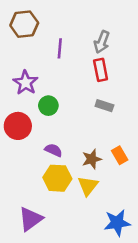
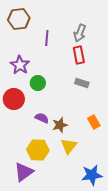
brown star: (92, 159) -> (60, 125), moved
yellow hexagon: (57, 178) -> (38, 150), moved

